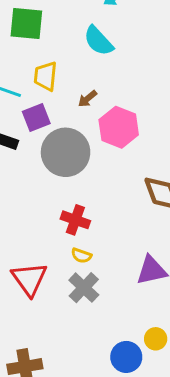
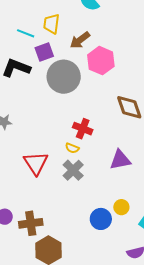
brown arrow: (87, 99) -> (80, 40), size x1.5
red cross: (75, 220) -> (83, 129), moved

